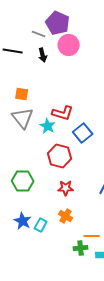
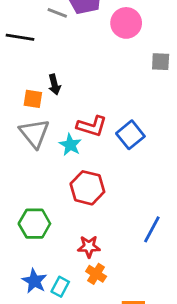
pink circle: (69, 45) -> (126, 23), moved
black arrow: (43, 55) -> (54, 85), moved
blue square: (83, 133) -> (130, 135), moved
red star: (66, 188) -> (89, 247), moved

